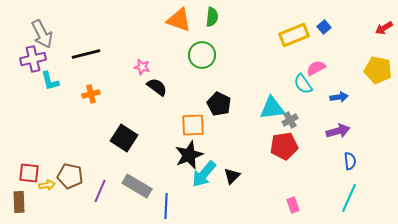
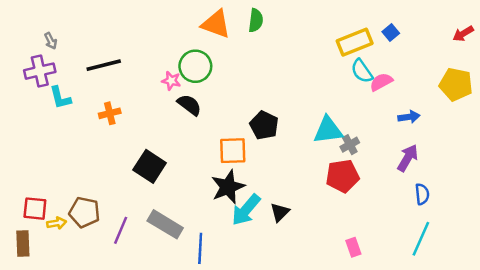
gray arrow: (42, 34) -> (51, 41), size x0.5
green circle: (202, 55) -> (195, 66), moved
cyan semicircle: (303, 84) -> (362, 71), moved
purple arrow: (338, 131) -> (408, 158), turned -45

